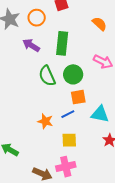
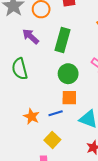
green semicircle: (47, 76) -> (20, 69), moved
yellow square: (69, 140) -> (52, 140), turned 35

